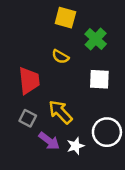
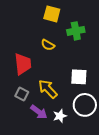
green cross: (96, 39) -> (76, 31), turned 36
white square: (99, 79) -> (79, 77), moved

